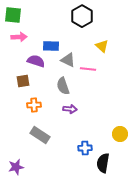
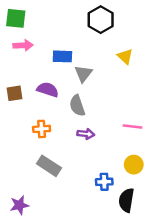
gray triangle: (68, 60) -> (83, 74), turned 42
purple semicircle: (36, 61) -> (48, 90), moved
pink line: (88, 69) -> (133, 126), moved
brown square: (23, 81) -> (15, 93), moved
yellow circle: (120, 134) -> (134, 165), moved

